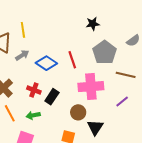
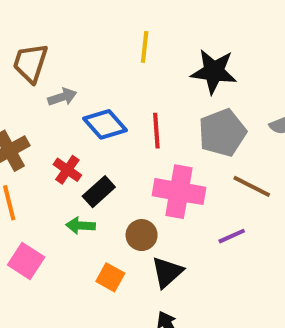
black star: (93, 24) -> (214, 71), size x1.6
yellow line: (23, 30) -> (145, 47), moved
green arrow: (33, 115) -> (81, 226), moved

